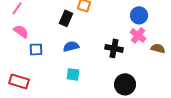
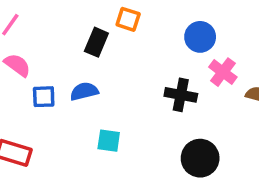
blue circle: (139, 15) -> (200, 37), moved
blue semicircle: (71, 46) -> (84, 91), moved

